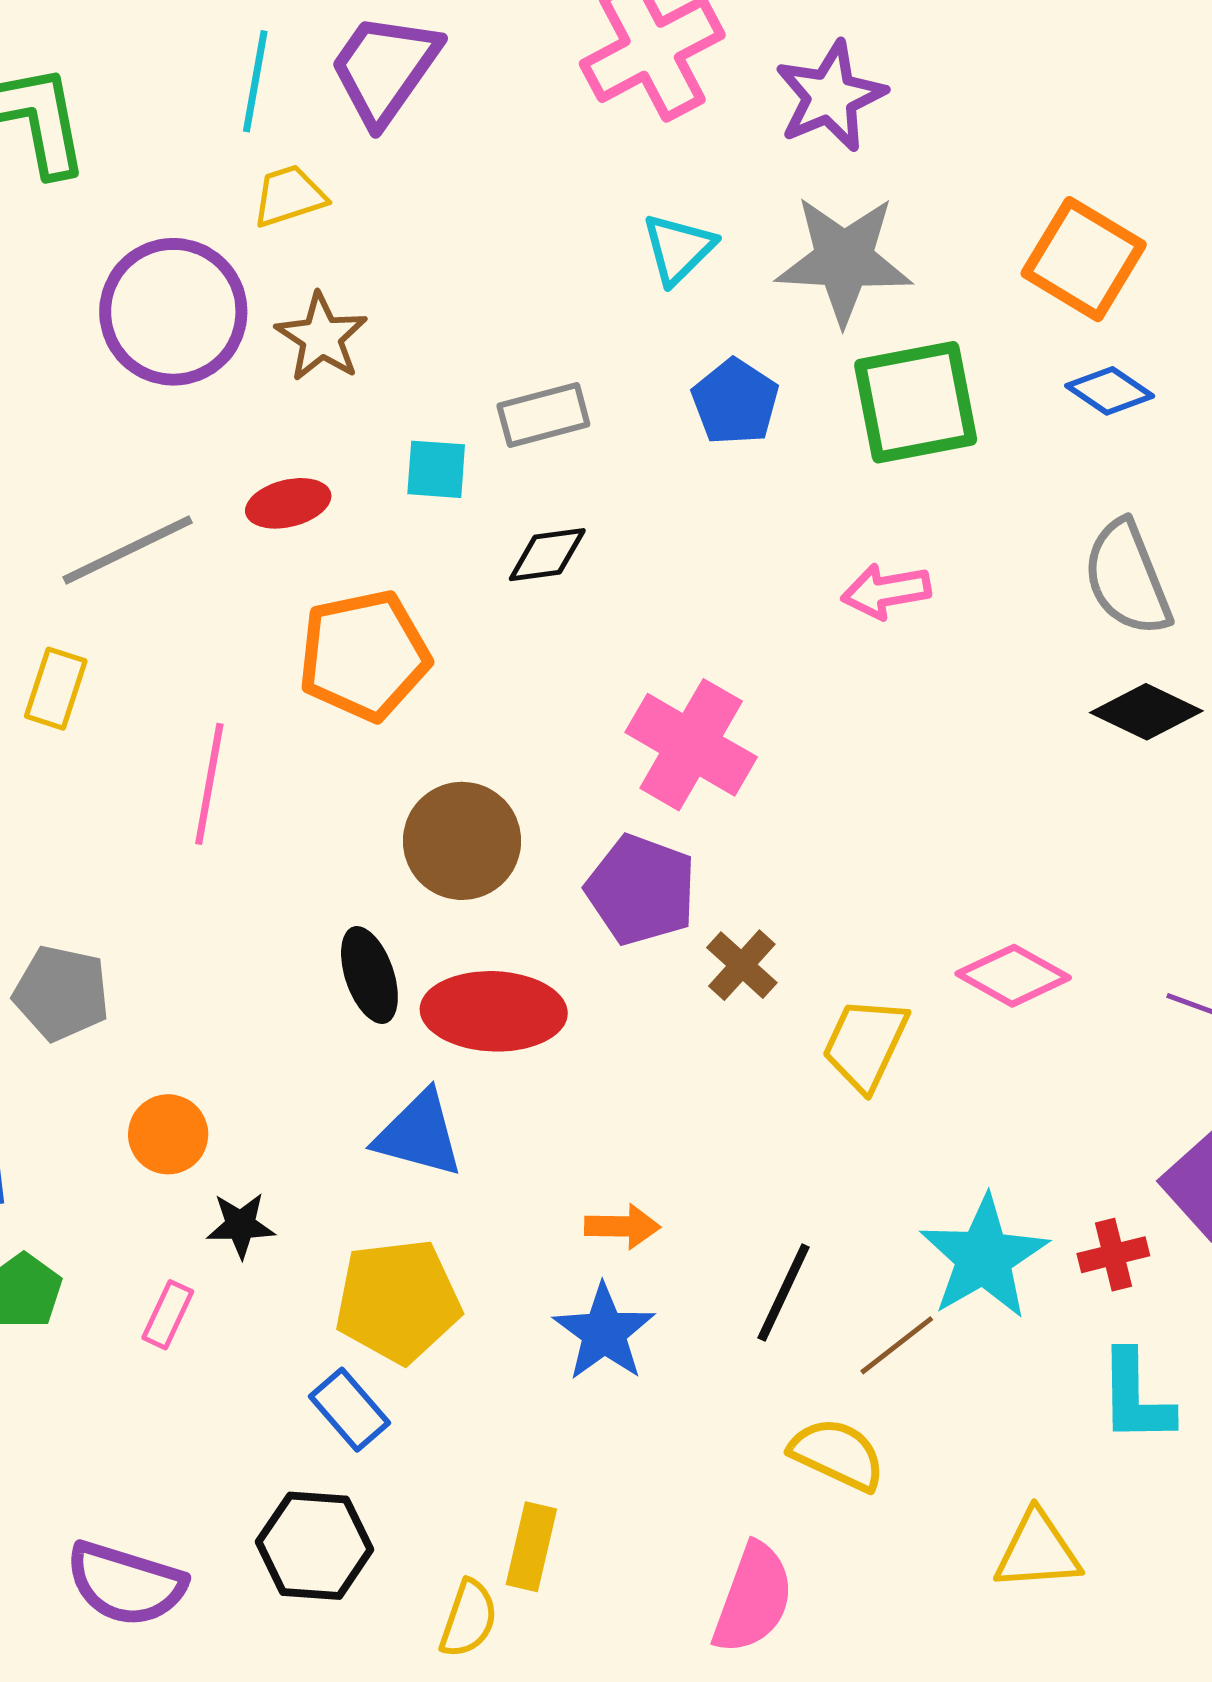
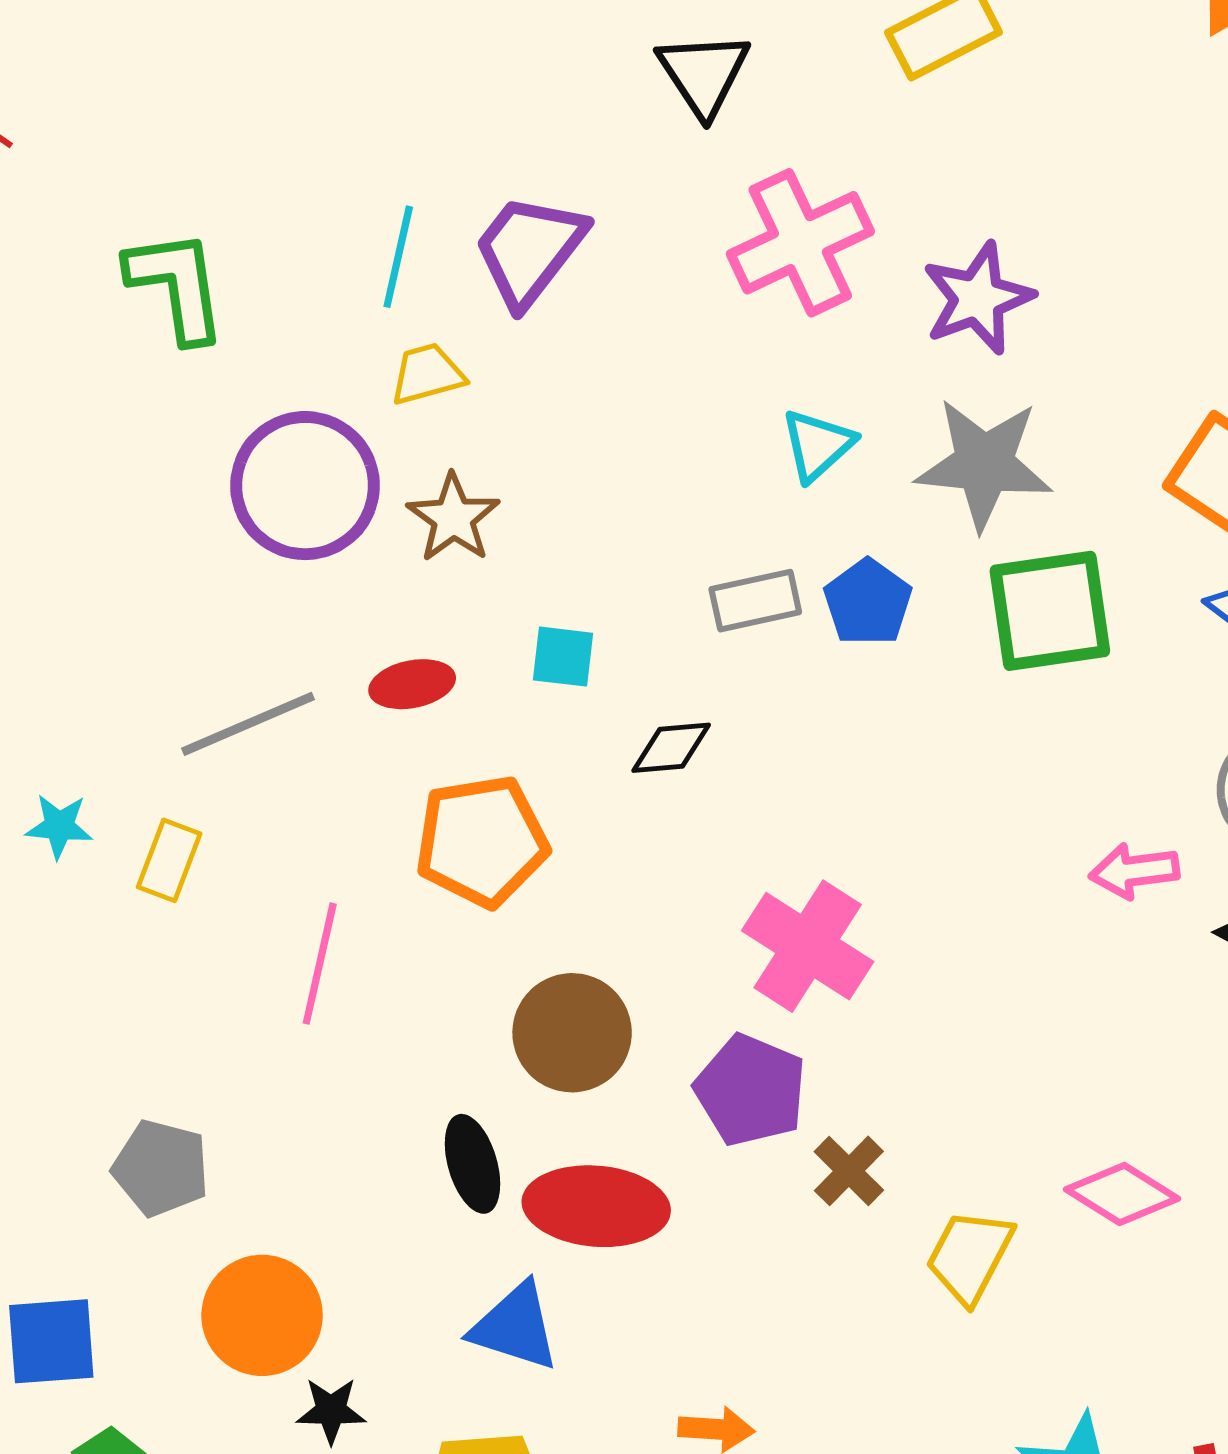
gray rectangle: (543, 415) -> (755, 601), moved
pink arrow: (886, 591) -> (1134, 871), moved
orange circle: (168, 1134) -> (262, 1315), size x1.5

